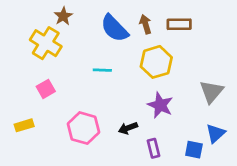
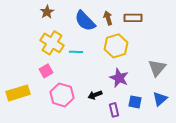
yellow cross: (46, 43) -> (52, 43), moved
pink square: (46, 89) -> (46, 71), moved
yellow rectangle: (24, 125) -> (18, 93), size x1.6
blue square: (194, 150) -> (135, 102), moved

